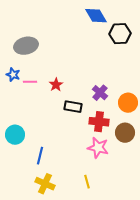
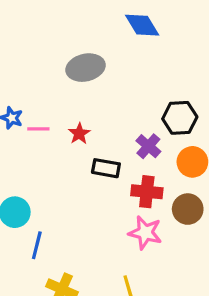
black hexagon: (120, 34) -> (180, 118), moved
gray ellipse: (26, 46) -> (86, 68), moved
blue line: (40, 156) -> (37, 245), moved

